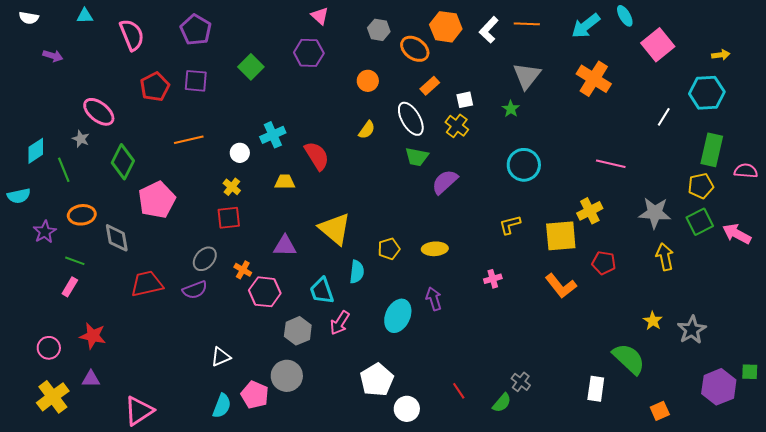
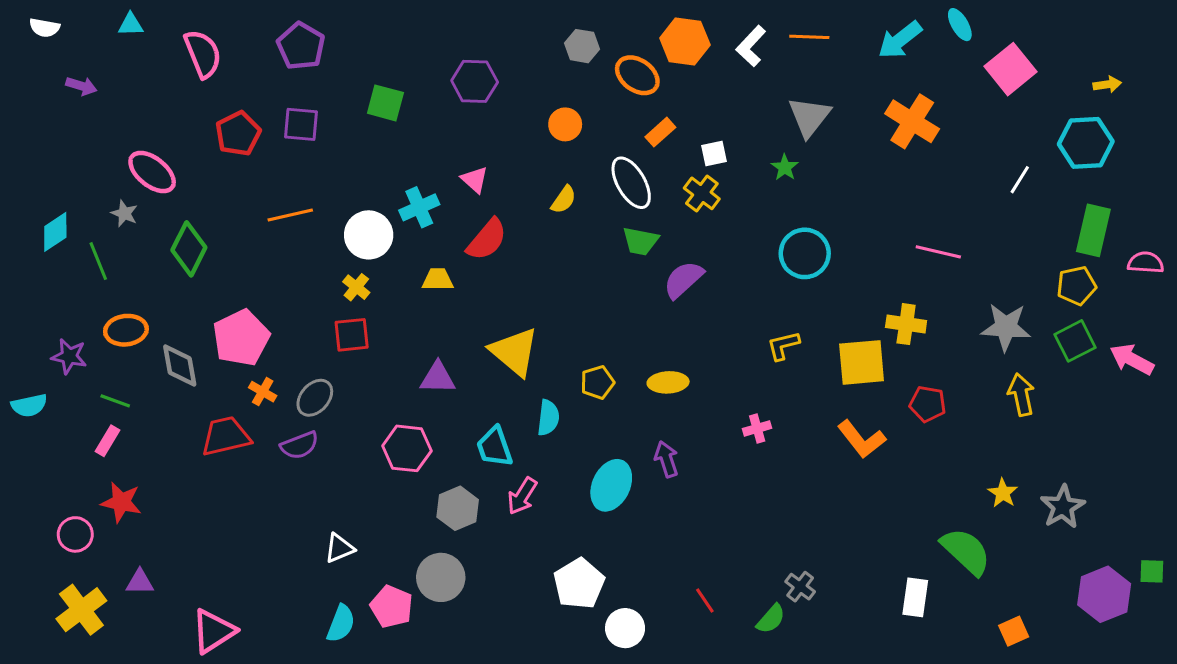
pink triangle: (320, 16) -> (475, 180), moved
green square: (251, 67) -> (385, 103), turned -30
white circle: (240, 153) -> (369, 235), size x1.6
red semicircle: (317, 156) -> (487, 240), turned 72
cyan semicircle: (19, 196) -> (29, 405), moved
pink pentagon: (157, 200) -> (241, 338), moved
yellow cross: (590, 211) -> (906, 324), turned 35
purple star: (45, 232) -> (69, 356), turned -30
orange cross: (243, 270) -> (263, 392), moved
red star: (93, 336) -> (121, 502), moved

